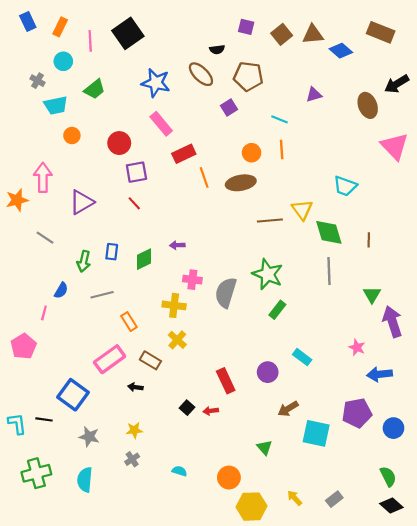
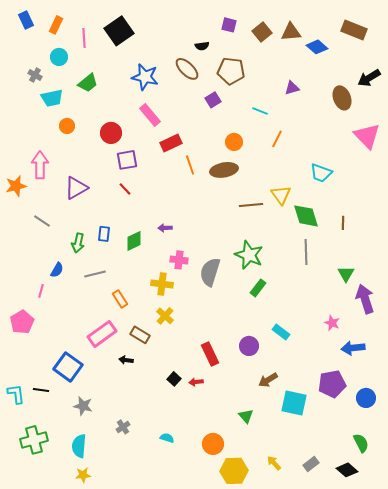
orange line: (282, 149) -> (277, 139), moved, turned 30
yellow star: (134, 430) -> (83, 475), moved
black diamond: (391, 505) -> (347, 470), moved

